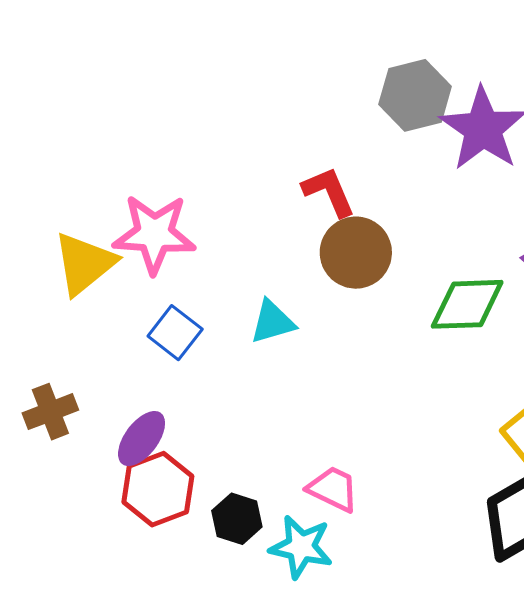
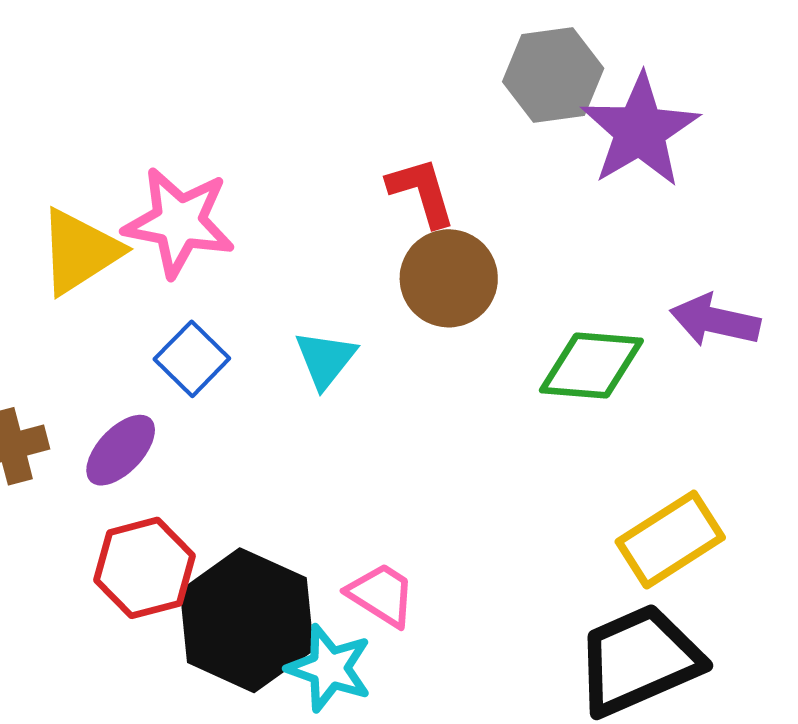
cyan triangle: (272, 322) -> (325, 359), turned -42
purple ellipse: (142, 439) -> (121, 450), moved
black hexagon: (237, 519) -> (247, 620), size x2.0

